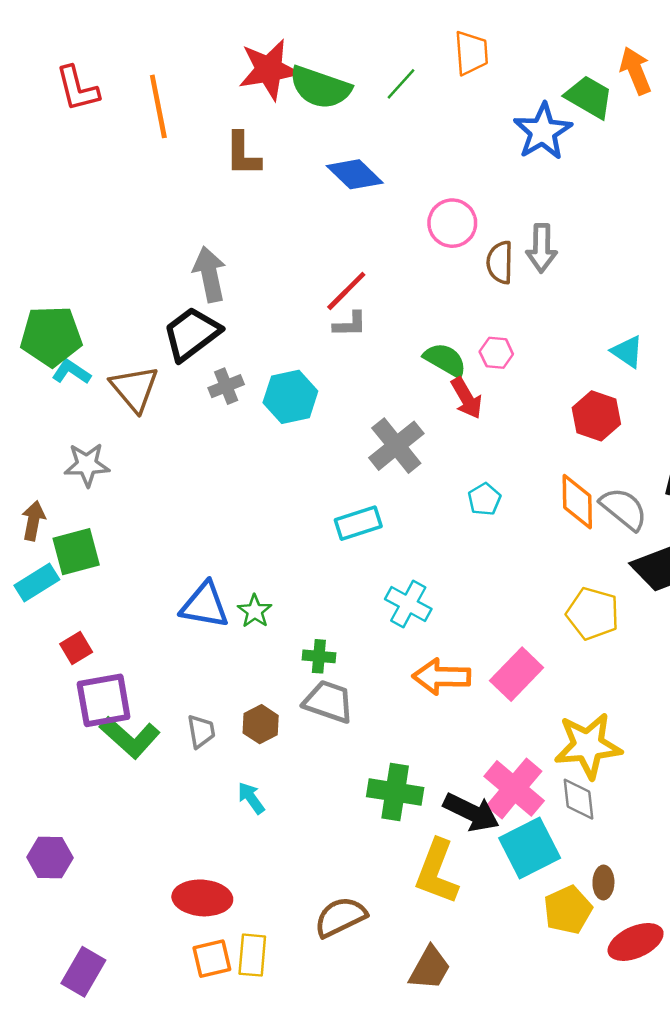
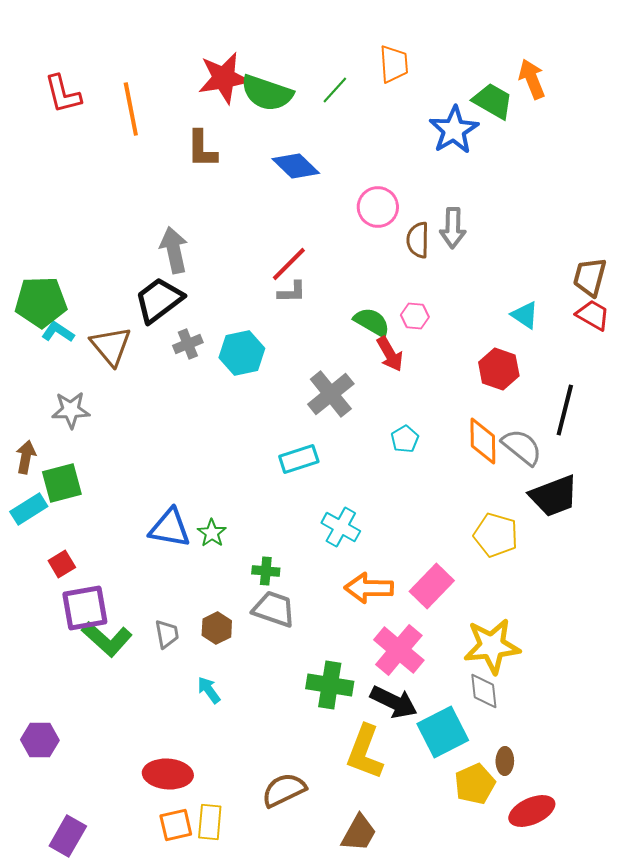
pink cross: (514, 788) -> (399, 650), moved

